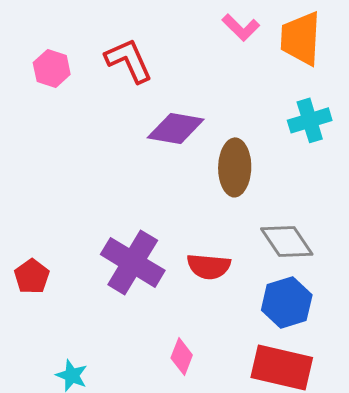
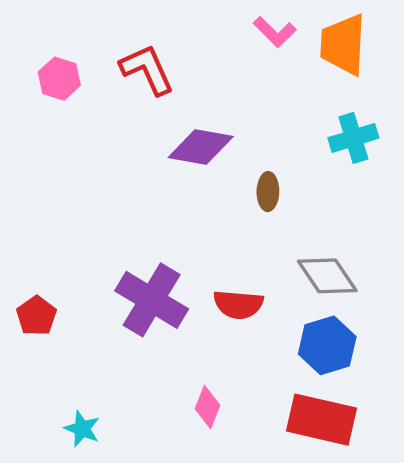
brown ellipse: (235, 167) -> (268, 192), size x0.6

